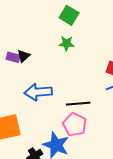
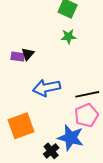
pink pentagon: (75, 125) -> (86, 115), turned 30

